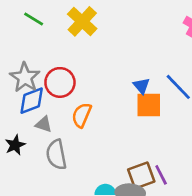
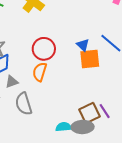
red circle: (60, 82) -> (44, 49), moved
gray triangle: (44, 124) -> (12, 82), turned -32

